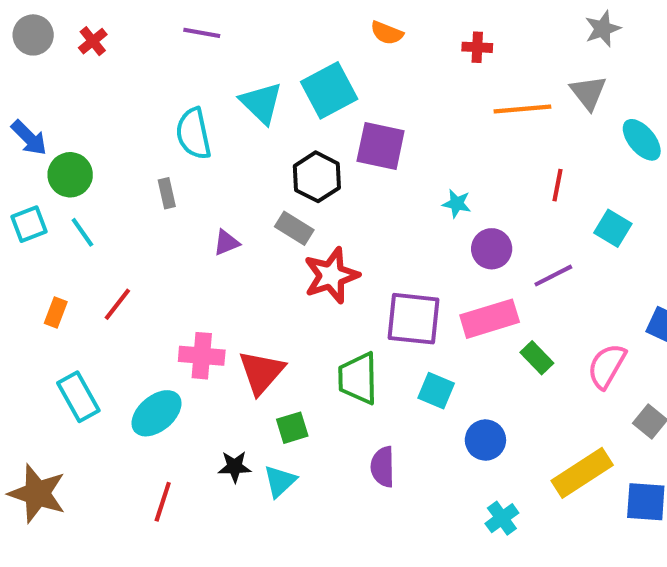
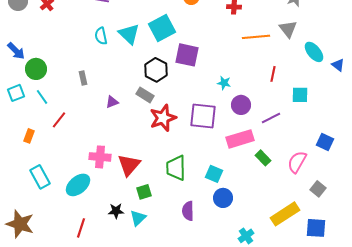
cyan semicircle: (194, 134) -> (101, 36), moved, size x0.7
cyan square: (613, 228) -> (300, 95), turned -30
red line: (117, 304) -> (59, 120), moved
purple square: (414, 319) -> (203, 116), moved
blue circle: (485, 440) -> (223, 198), moved

